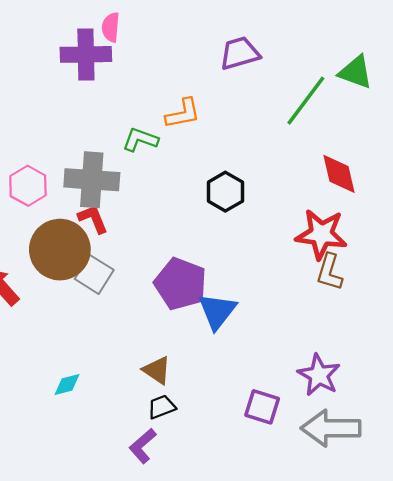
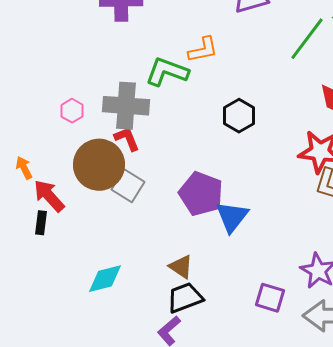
green L-shape: (140, 140) -> (167, 72), size x1.4
pink hexagon: (28, 186) -> (72, 111), size x0.7
cyan diamond: (67, 384) -> (105, 279), size x1.5
black trapezoid: (162, 407) -> (185, 298), size x1.5

